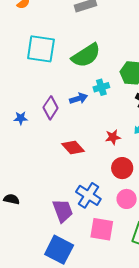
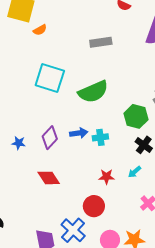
cyan cross: (101, 87) -> (100, 137), moved
red diamond: (73, 148) -> (49, 178), moved
red circle: (122, 168) -> (94, 206), moved

